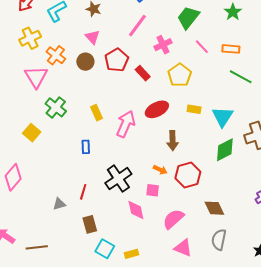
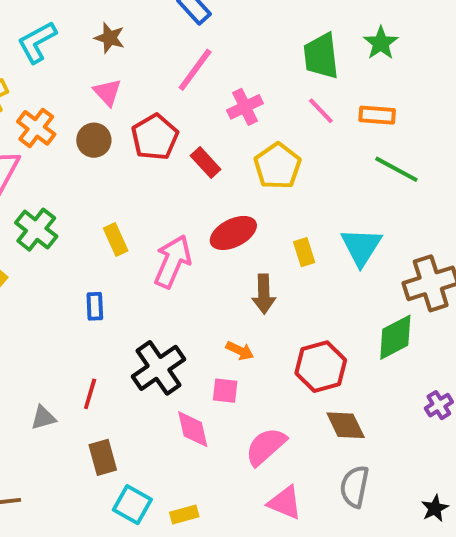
green trapezoid: (188, 18) -> (321, 56), moved, turned -45
yellow rectangle: (194, 109) -> (304, 252), moved, turned 64
green diamond: (225, 150) -> (395, 337), moved
red hexagon: (188, 175) -> (321, 367), moved

